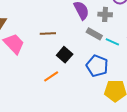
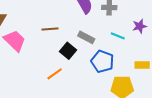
gray rectangle: (94, 34) -> (86, 37), moved

